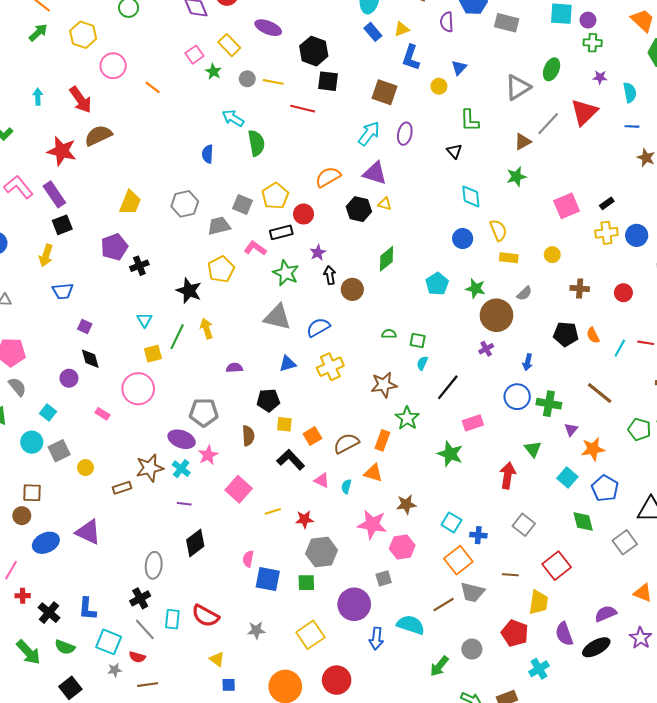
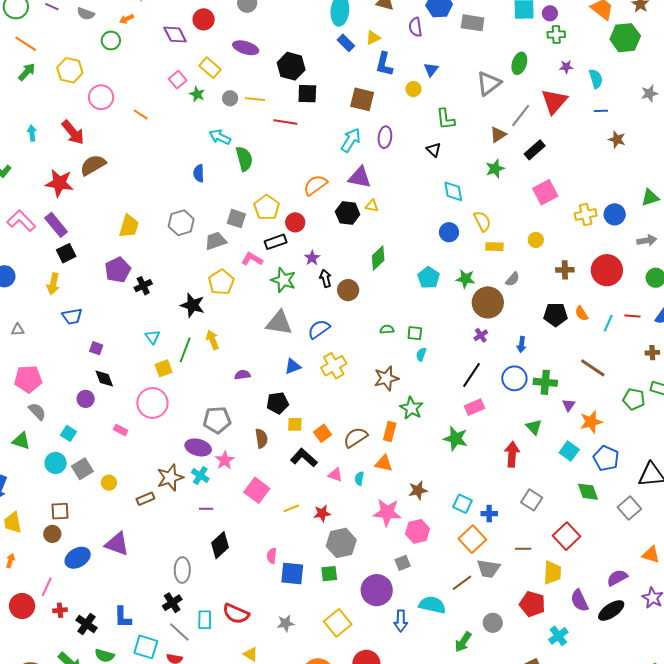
black rectangle: (607, 203) -> (535, 150), moved, size x1.5
red circle: (623, 293) -> (607, 270), size x1.8
black line: (448, 387) -> (472, 375), moved

